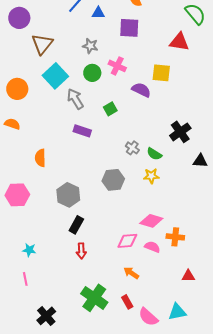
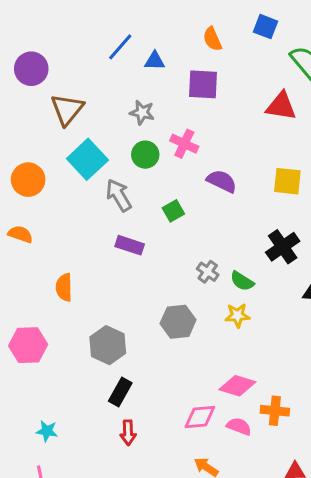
yellow square: (161, 73) -> (287, 181), moved

